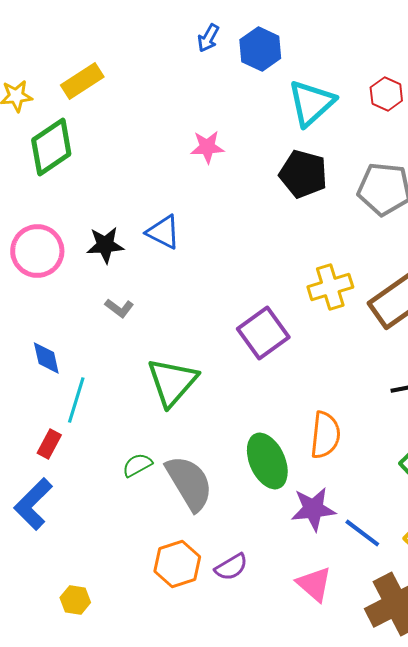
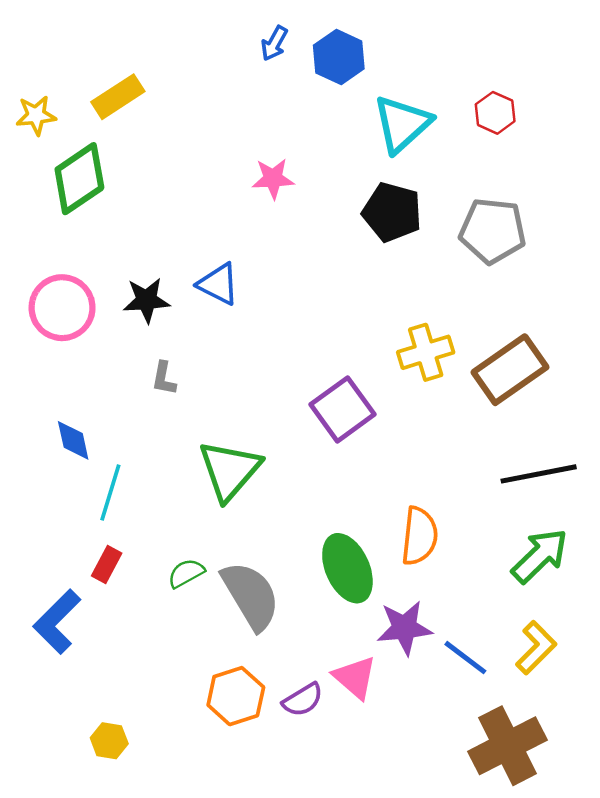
gray L-shape: (119, 308) -> (164, 378), turned 64
red rectangle: (49, 444) -> (107, 565), moved
pink triangle: (314, 584) -> (355, 677), moved

